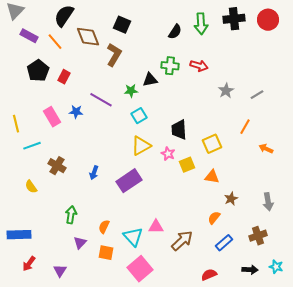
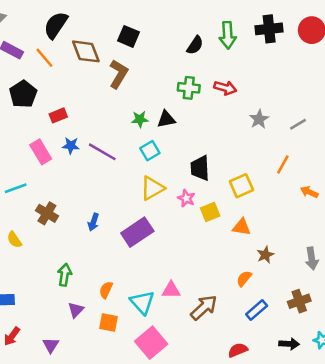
red rectangle: (64, 77) -> (58, 115), moved, turned 40
black triangle: (150, 80) -> (166, 119), moved
purple line: (101, 100) -> (102, 152), moved

